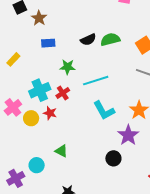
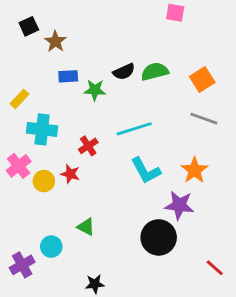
green star: (68, 67) -> (95, 90), moved
cyan cross: (40, 90) -> (42, 129), moved, turned 30
purple star: (128, 135) -> (179, 205), turned -30
black circle: (113, 158) -> (159, 237), size x1.6

